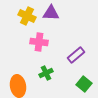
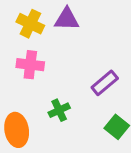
pink cross: (39, 42) -> (30, 65), moved

